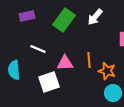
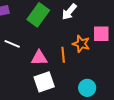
orange star: (107, 71) -> (81, 44), moved
white square: (49, 82) -> (44, 82), moved

